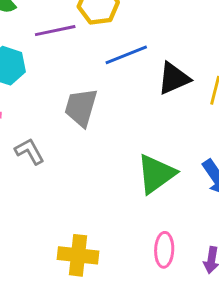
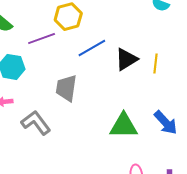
gray L-shape: (30, 151) -> (36, 123), size x1.4
green triangle: (156, 174) -> (124, 126), turned 44

